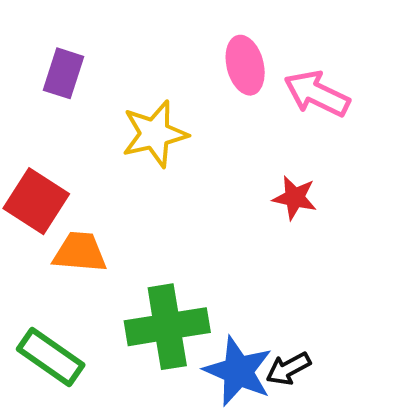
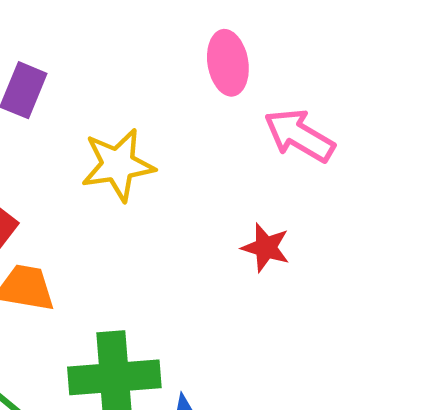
pink ellipse: (245, 65) -> (228, 63), moved

